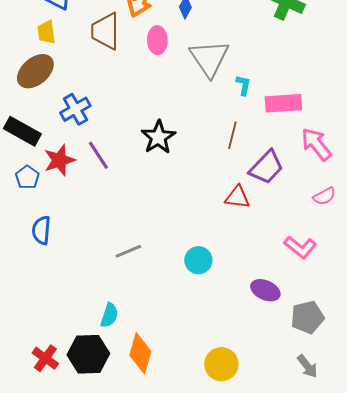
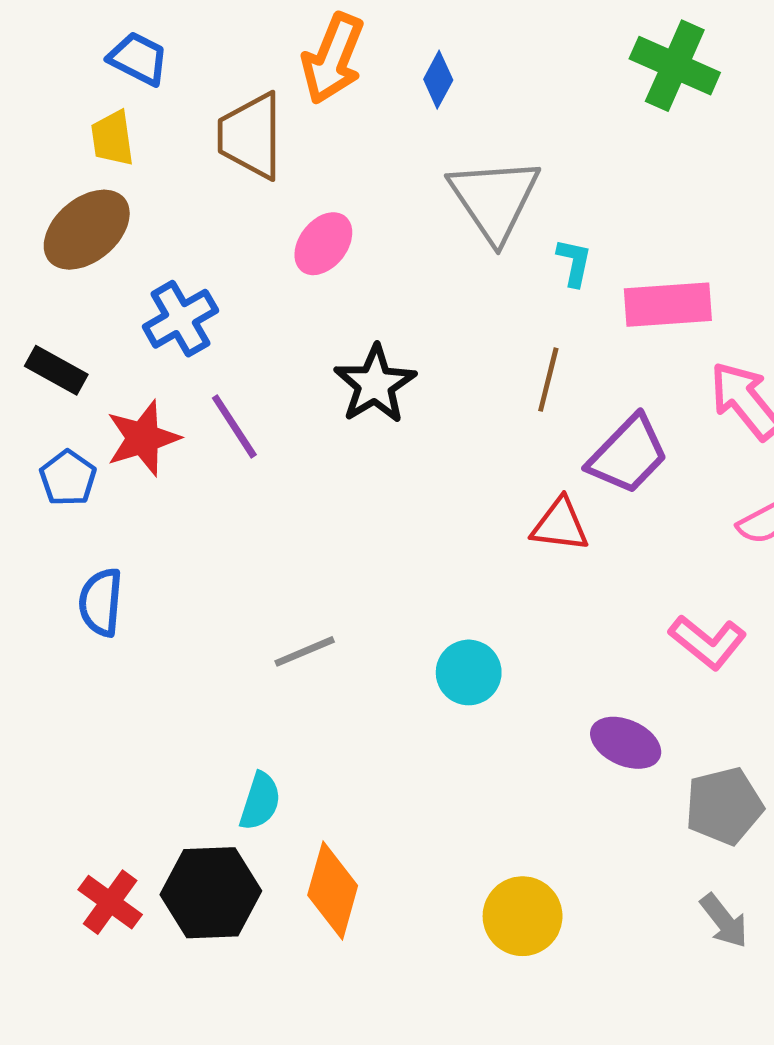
pink ellipse: (157, 40) -> (323, 244), moved, turned 40
black rectangle: (22, 131) -> (56, 370), size x0.7

